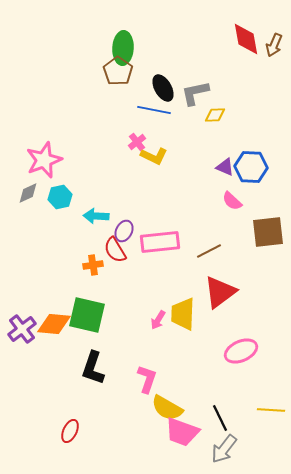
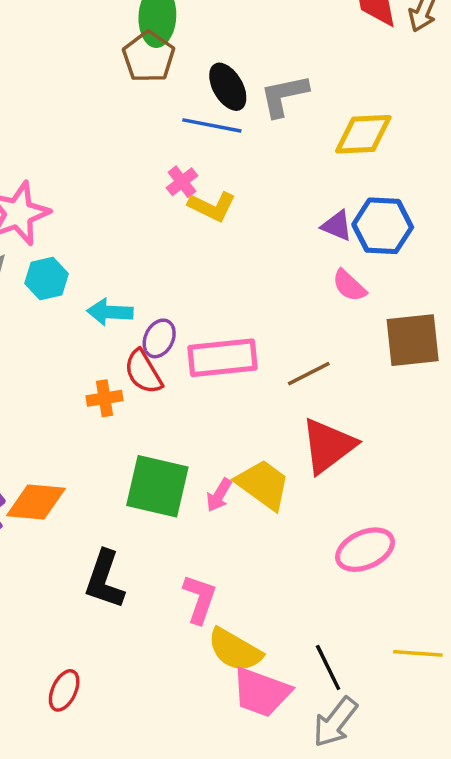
yellow diamond: (215, 115) -> (363, 134), moved, size x1.6
yellow trapezoid: (183, 314) -> (263, 485), turned 124
green square: (87, 315) -> (157, 486), moved

